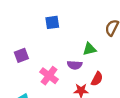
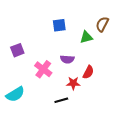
blue square: (52, 22) -> (59, 25), moved
green triangle: (90, 49) -> (86, 37), moved

